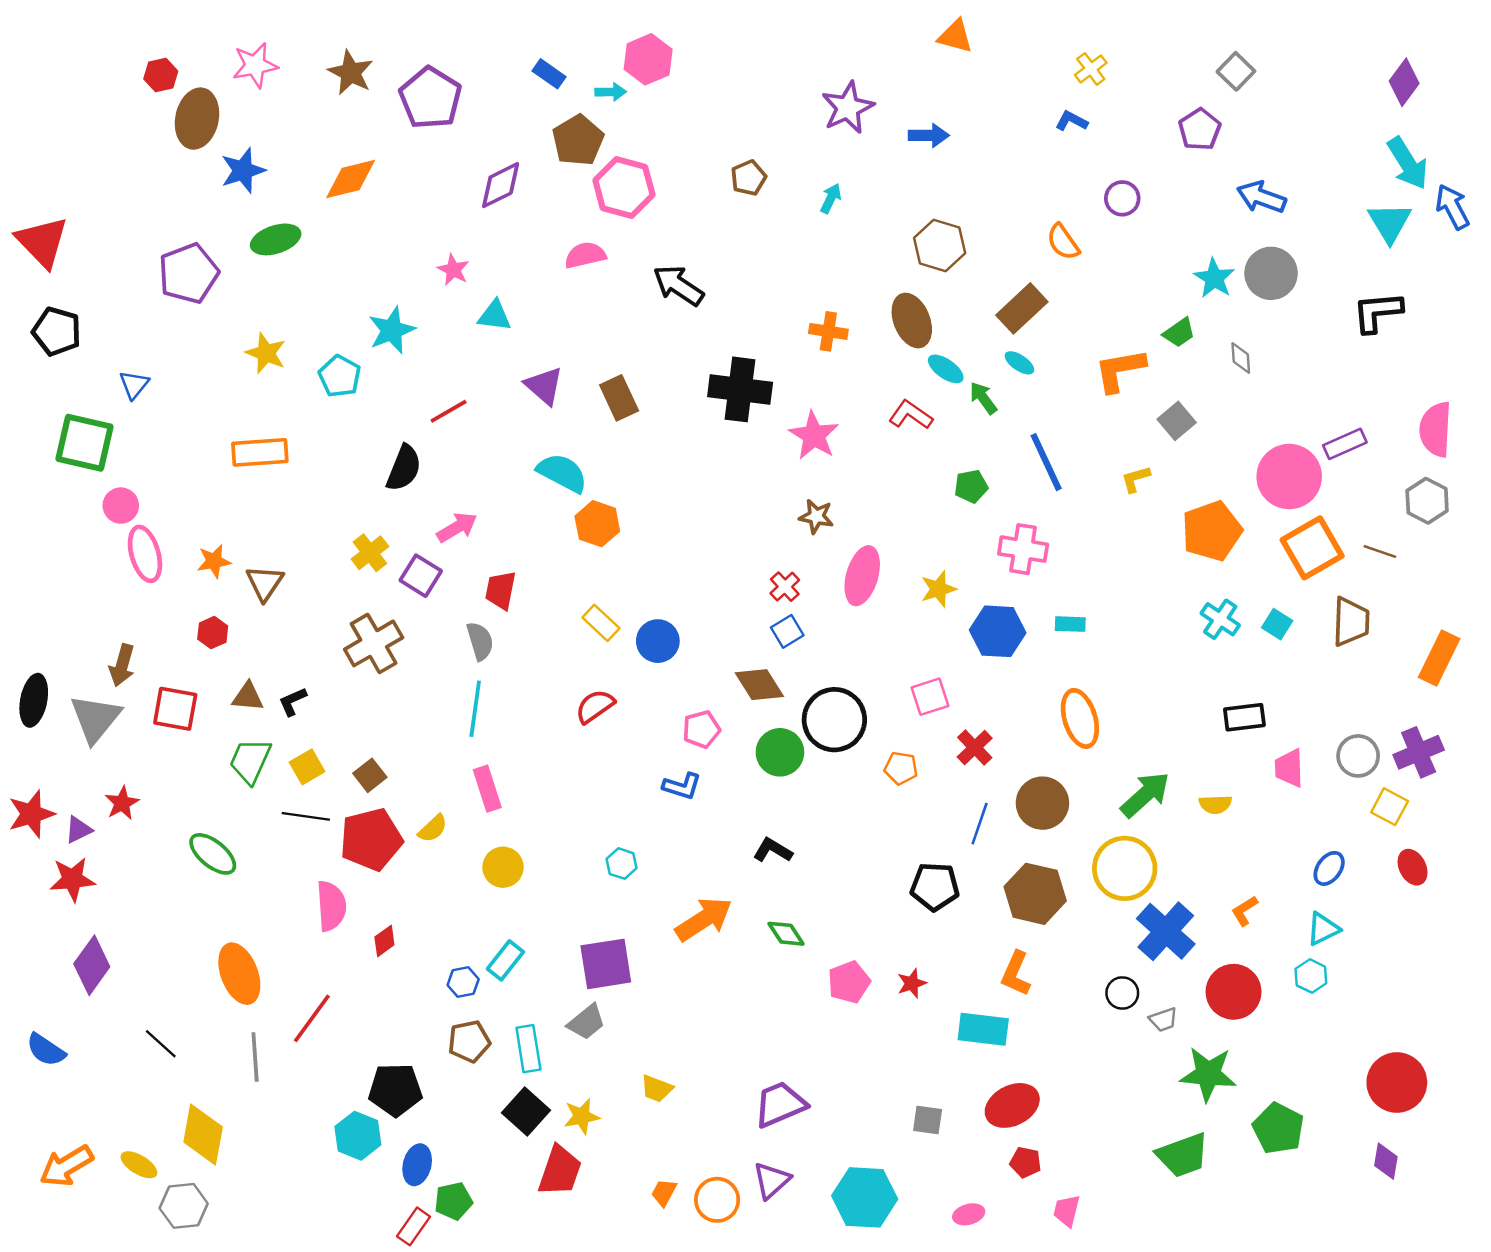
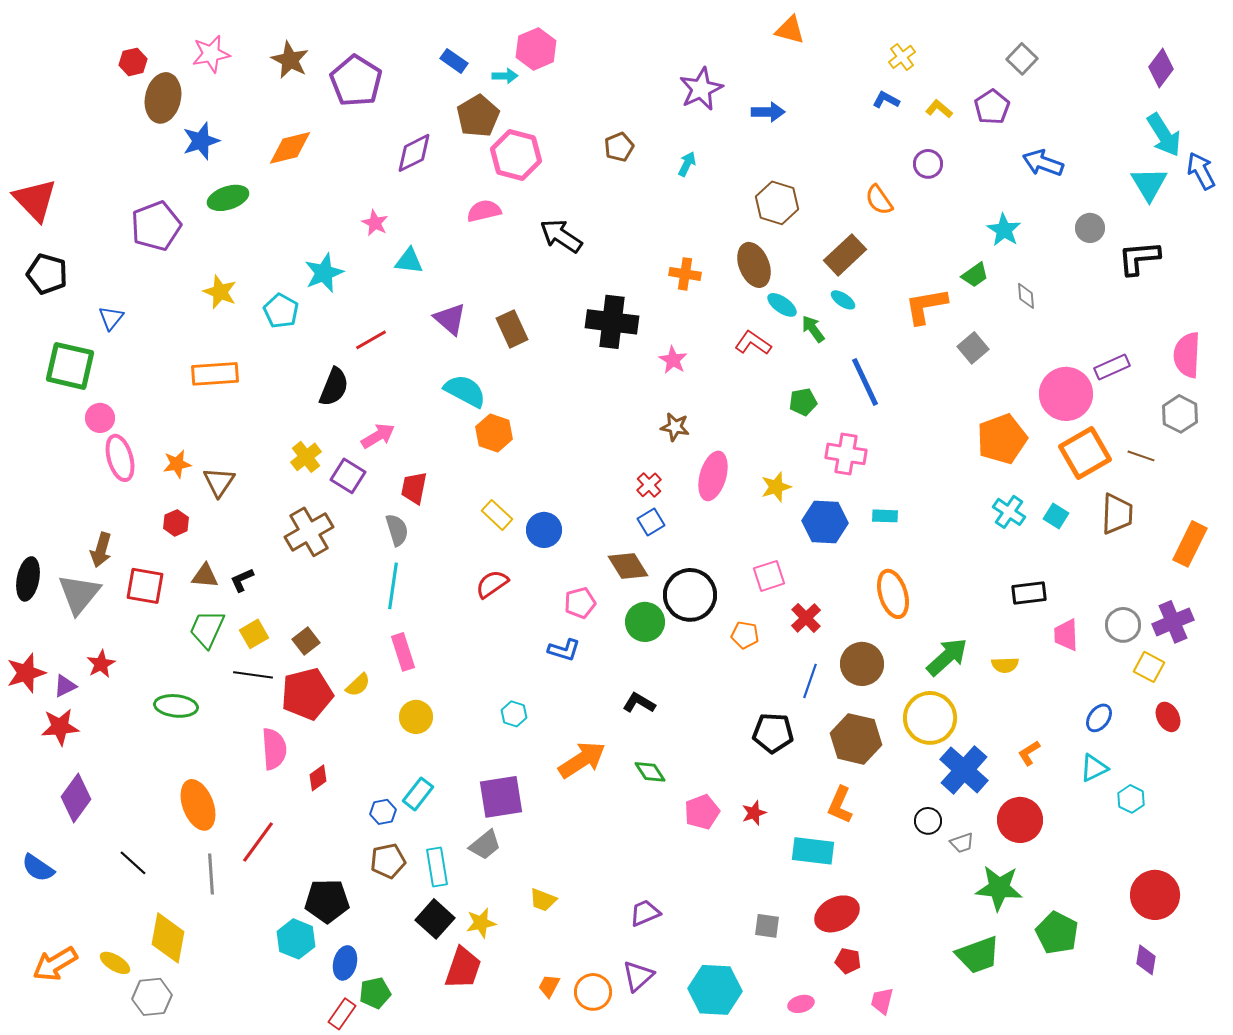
gray circle: (1271, 273) -> (1090, 228), moved, size x0.7
pink star: (814, 435) -> (673, 360), size x0.7
yellow L-shape: (1136, 479) -> (939, 109), moved, turned 56
green ellipse: (213, 854) -> (176, 706), turned -33
cyan hexagon: (1311, 976) -> (1131, 799), moved
purple trapezoid: (780, 1104) -> (645, 913), size x0.7

